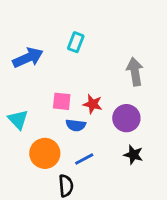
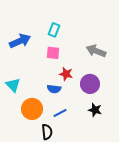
gray arrow: (135, 72) -> (96, 51), turned -60
pink square: (62, 101) -> (53, 53), moved

